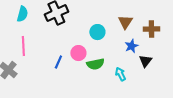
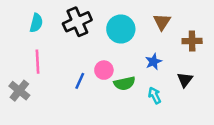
brown triangle: (125, 22) -> (162, 22), moved
cyan circle: (97, 32) -> (121, 29), moved, size x1.5
blue star: (131, 46) -> (153, 62), moved

